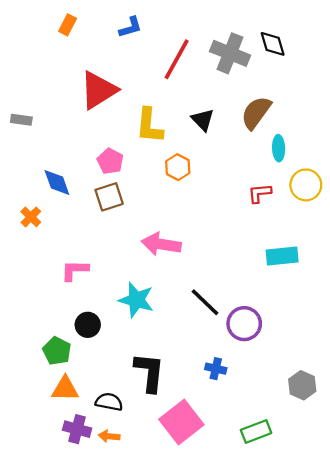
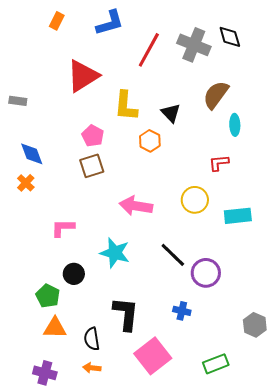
blue L-shape: (130, 27) -> (110, 23), size x1.4
black triangle: (203, 120) -> (171, 113), moved
blue diamond: (57, 183) -> (32, 154), moved
yellow circle: (306, 185) -> (195, 200), moved
black semicircle: (109, 402) -> (92, 339), turned -110
purple cross: (77, 429) -> (45, 373), moved

